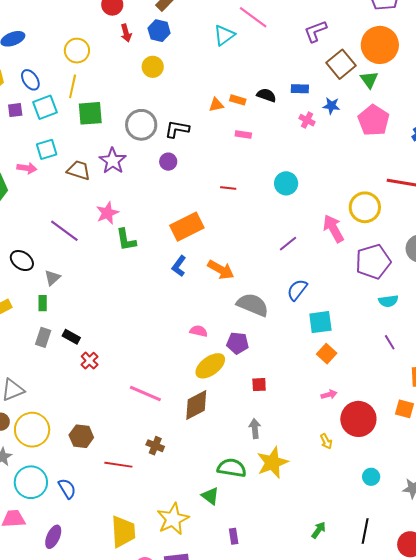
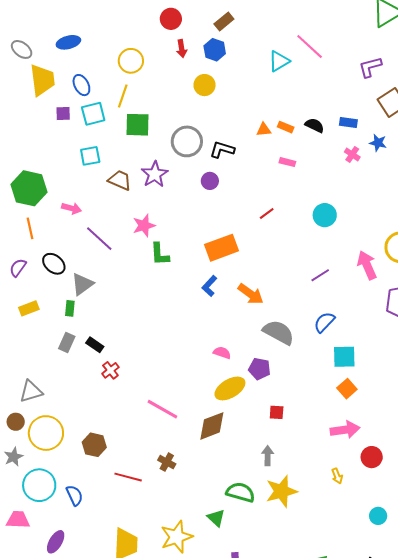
pink arrow: (27, 168) -> (71, 208), moved
red line: (228, 188) -> (267, 214), turned -49
gray triangle: (52, 278) -> (82, 284), size x1.4
pink arrow: (329, 395) -> (345, 430), size x1.8
red circle: (358, 419) -> (372, 457), size x0.6

